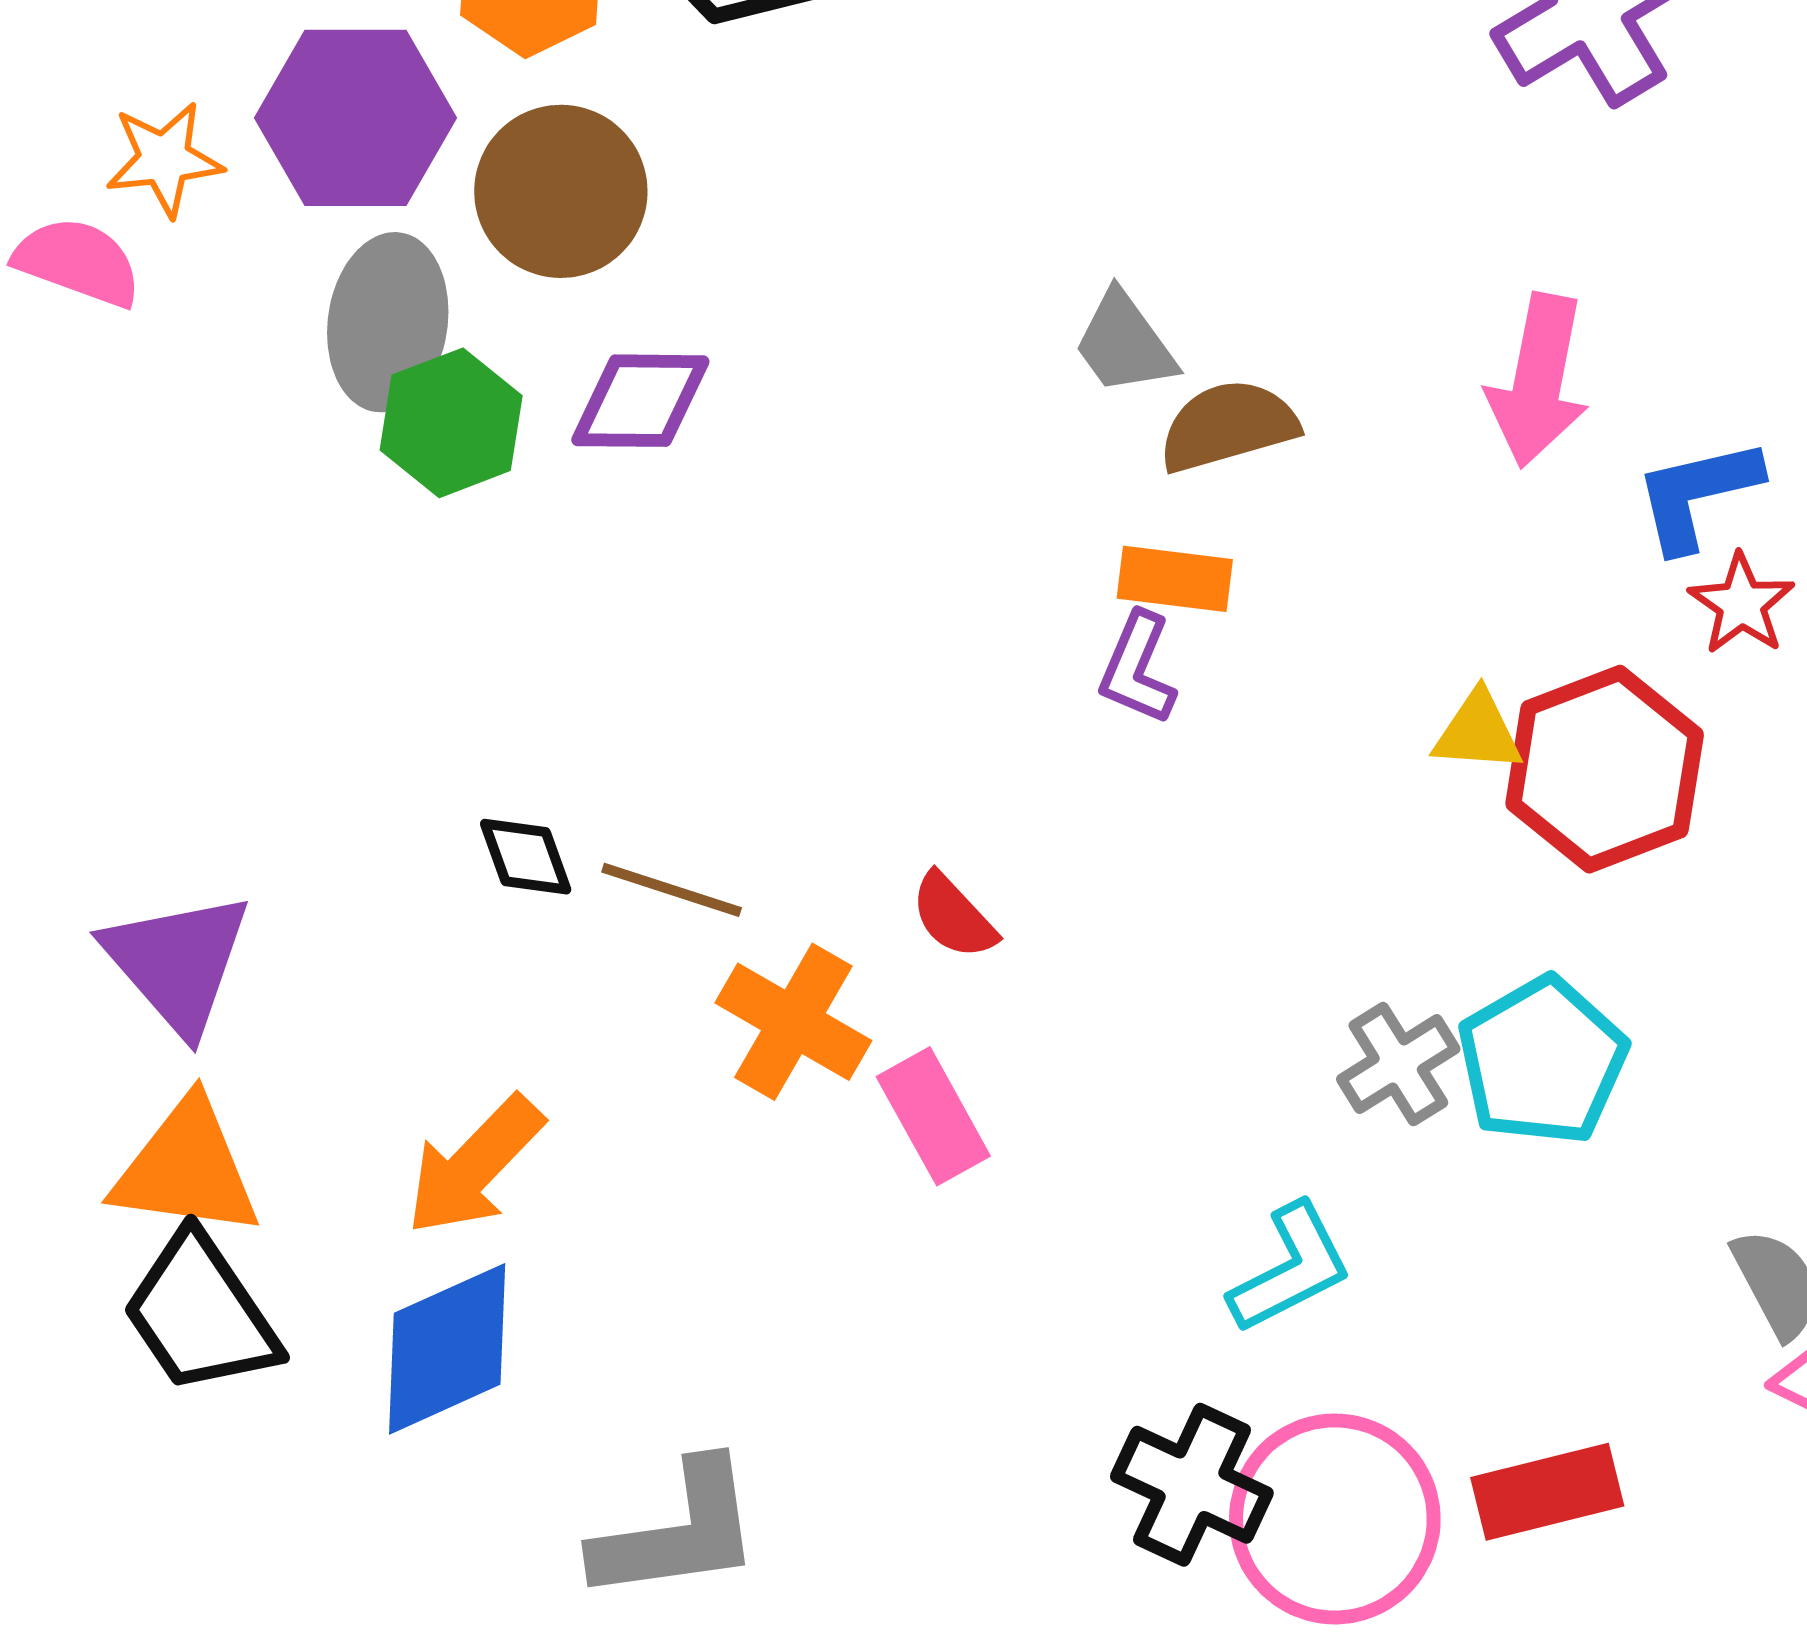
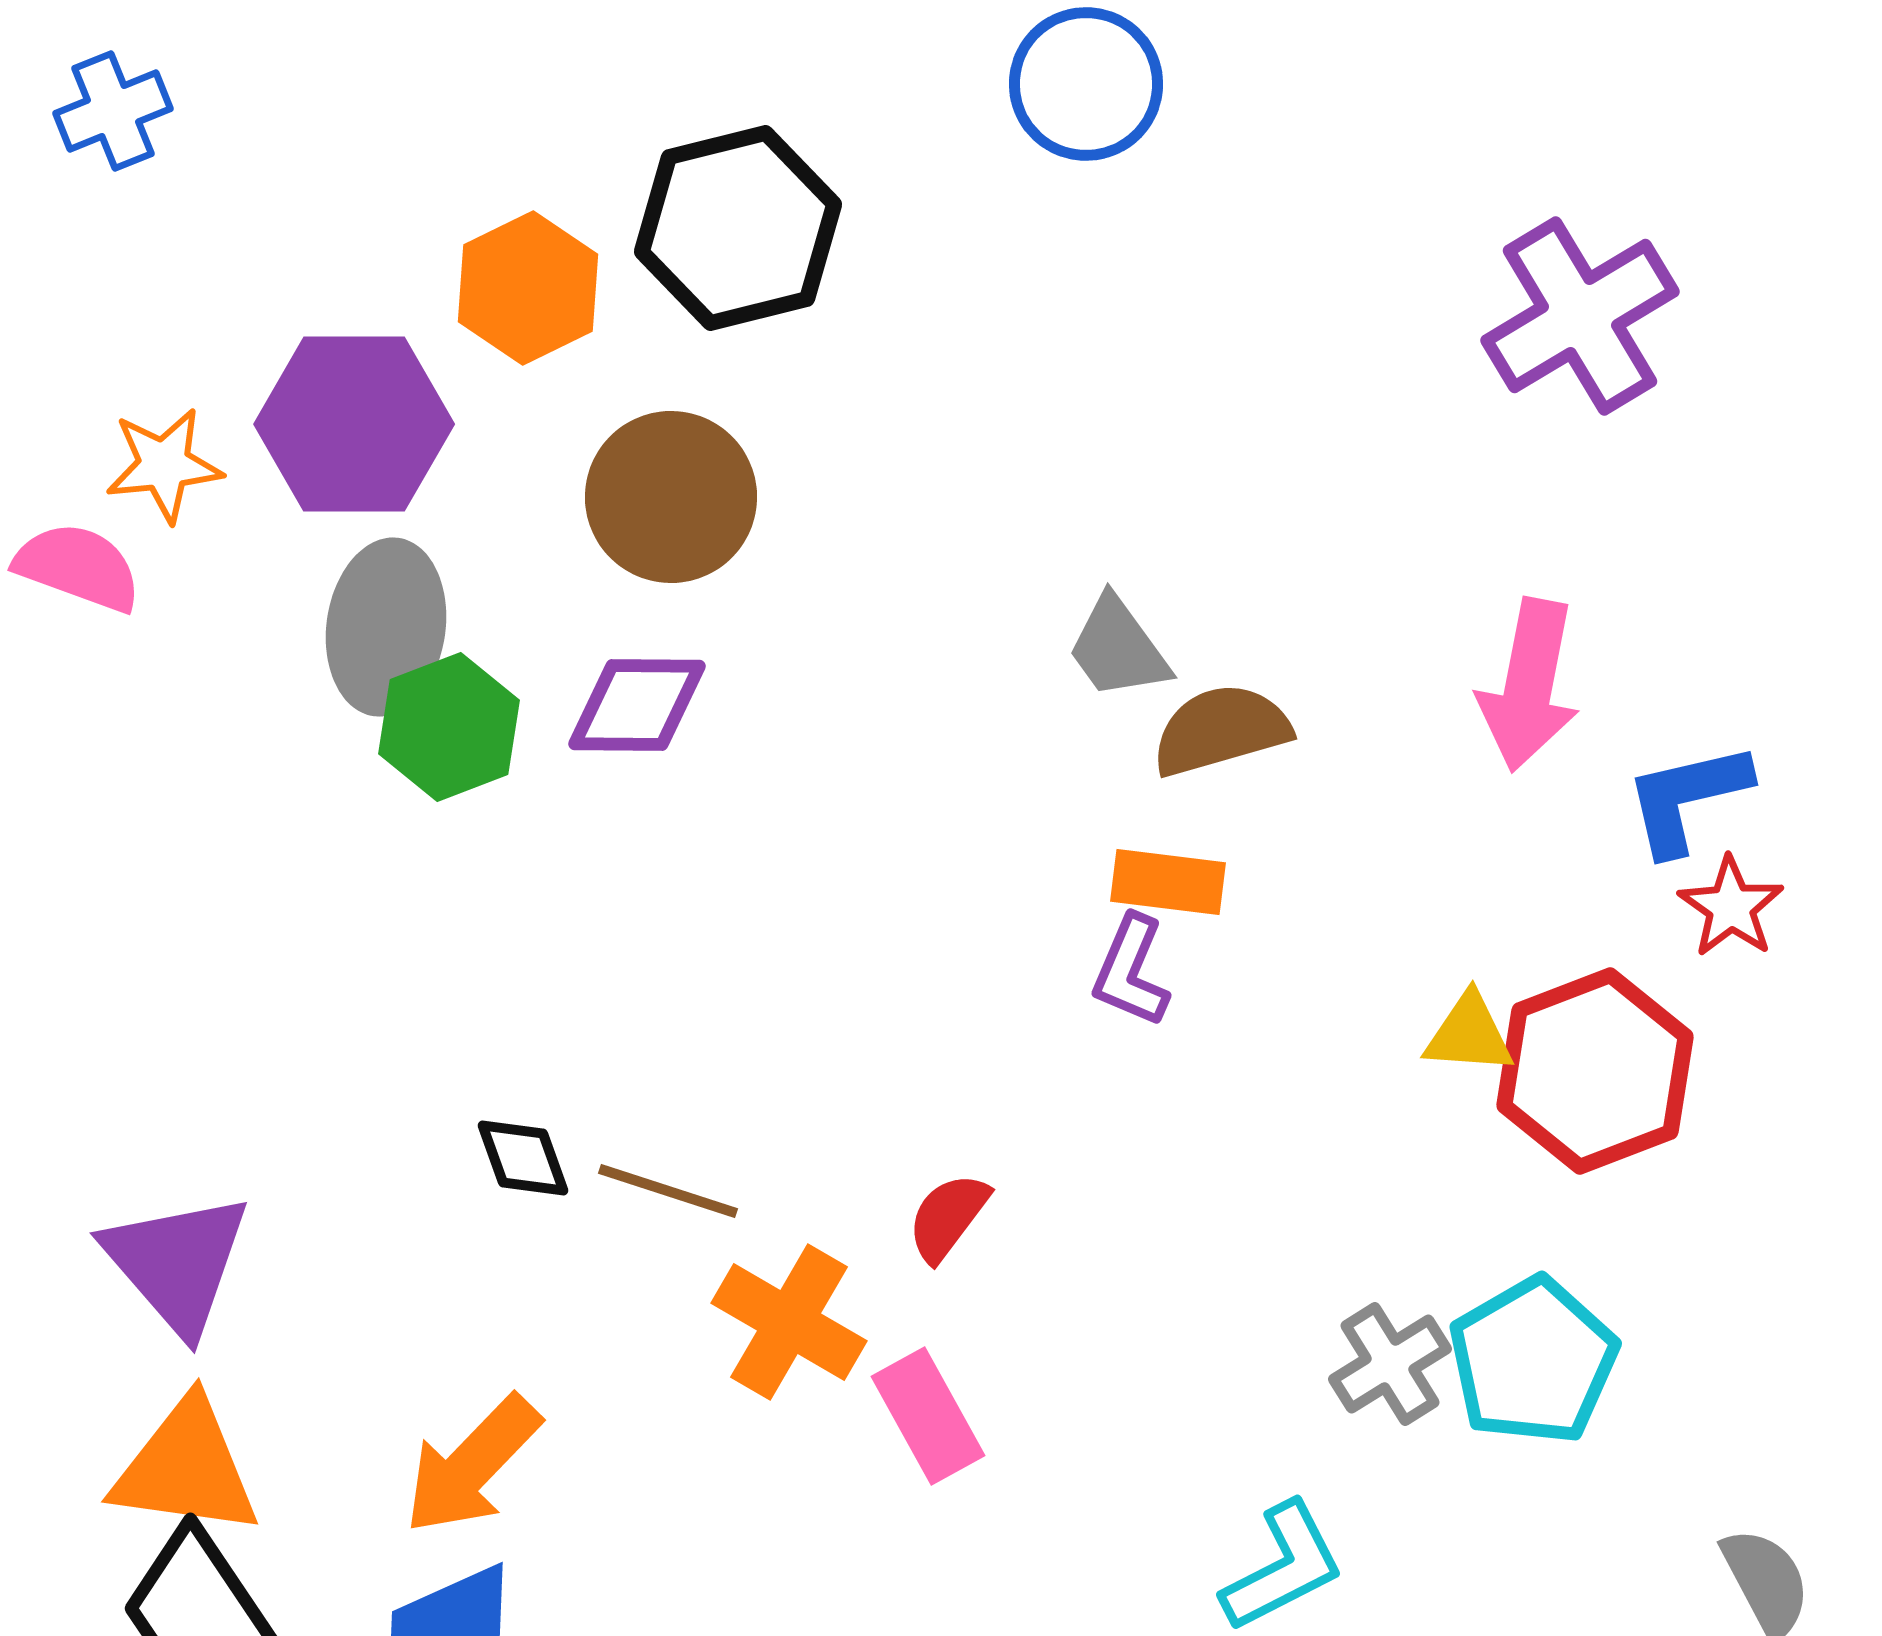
brown circle: (561, 191) -> (671, 497), moved
red semicircle: (953, 916) -> (948, 1217), turned 80

